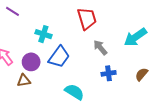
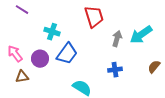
gray arrow: (100, 47) -> (117, 39), moved, turned 56
brown semicircle: (142, 74) -> (154, 67), moved
brown triangle: (24, 81) -> (22, 77), moved

